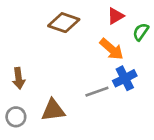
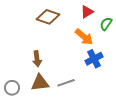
brown arrow: (19, 78) -> (37, 59), moved
gray line: (97, 92) -> (66, 83), moved

